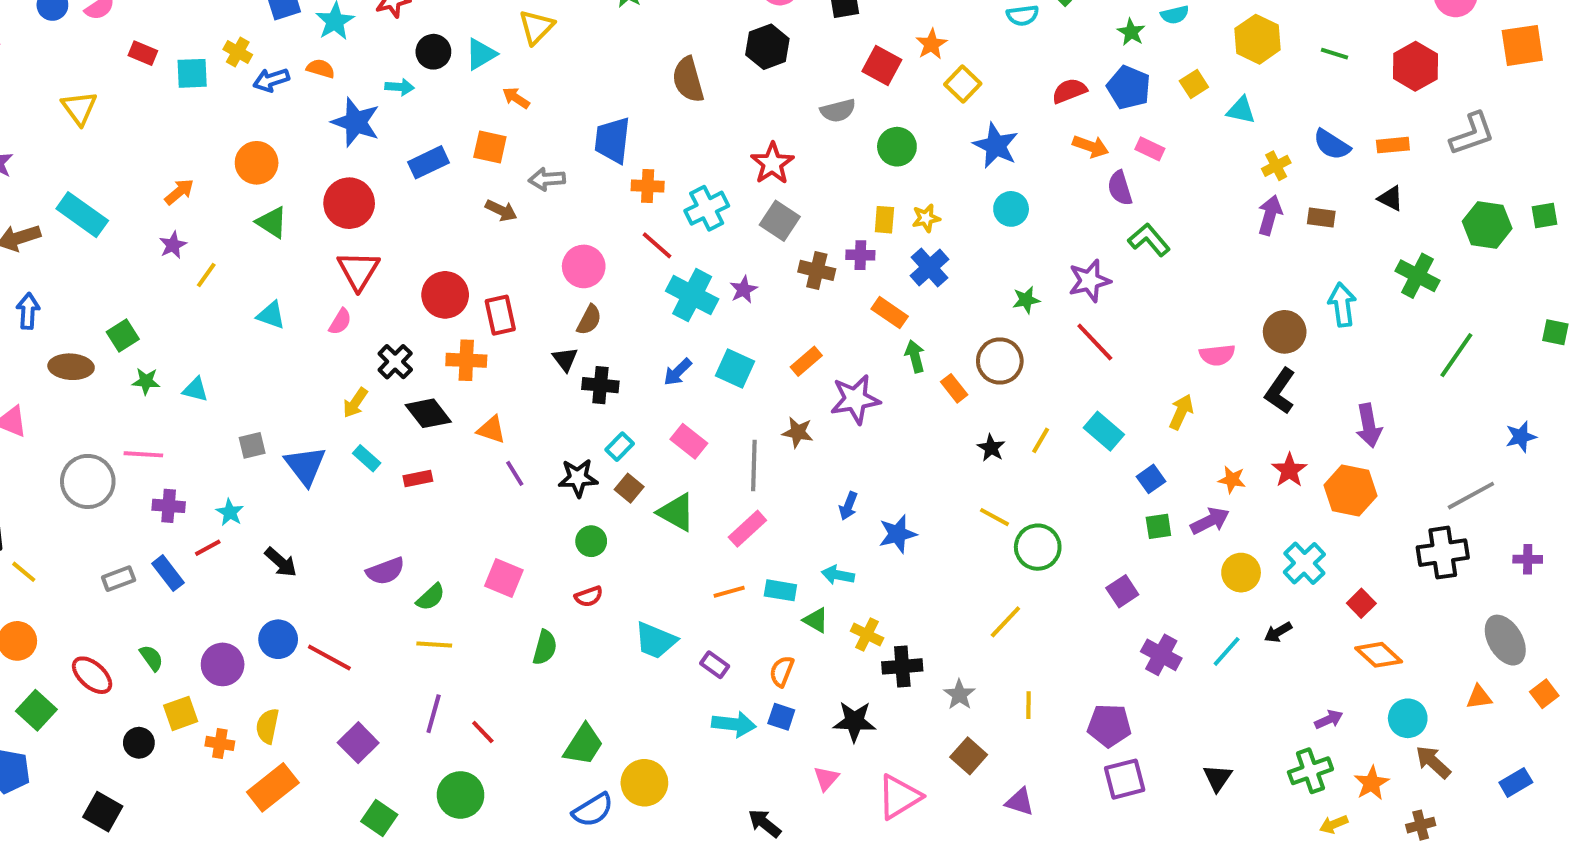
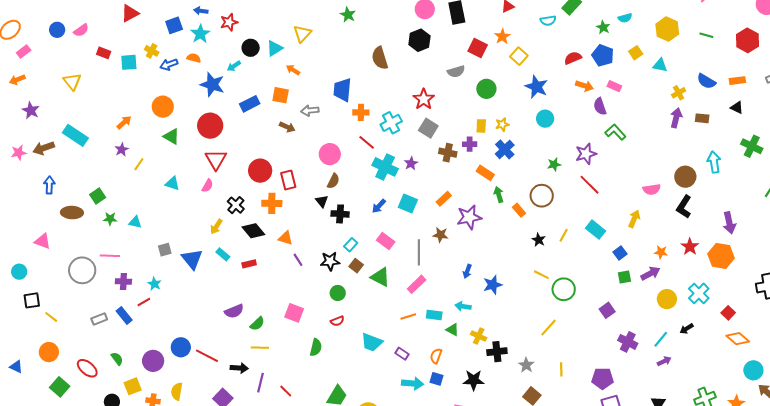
cyan arrow: (400, 87) -> (234, 66), turned 144
black arrow: (281, 562) -> (239, 368), moved, turned -36
purple arrow: (1329, 720) -> (664, 361), moved

